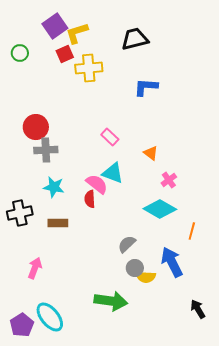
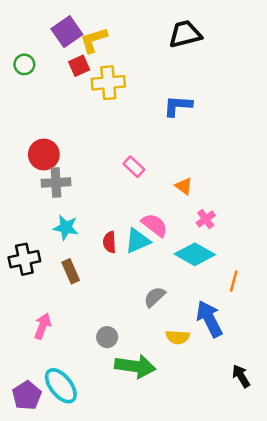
black trapezoid: (135, 39) -> (185, 34), moved
cyan triangle: (113, 173) -> (138, 241), moved, turned -45
pink semicircle: (97, 184) -> (155, 225), moved
brown rectangle: (58, 223) -> (71, 271), turned 66
gray circle: (135, 268) -> (107, 337), moved

